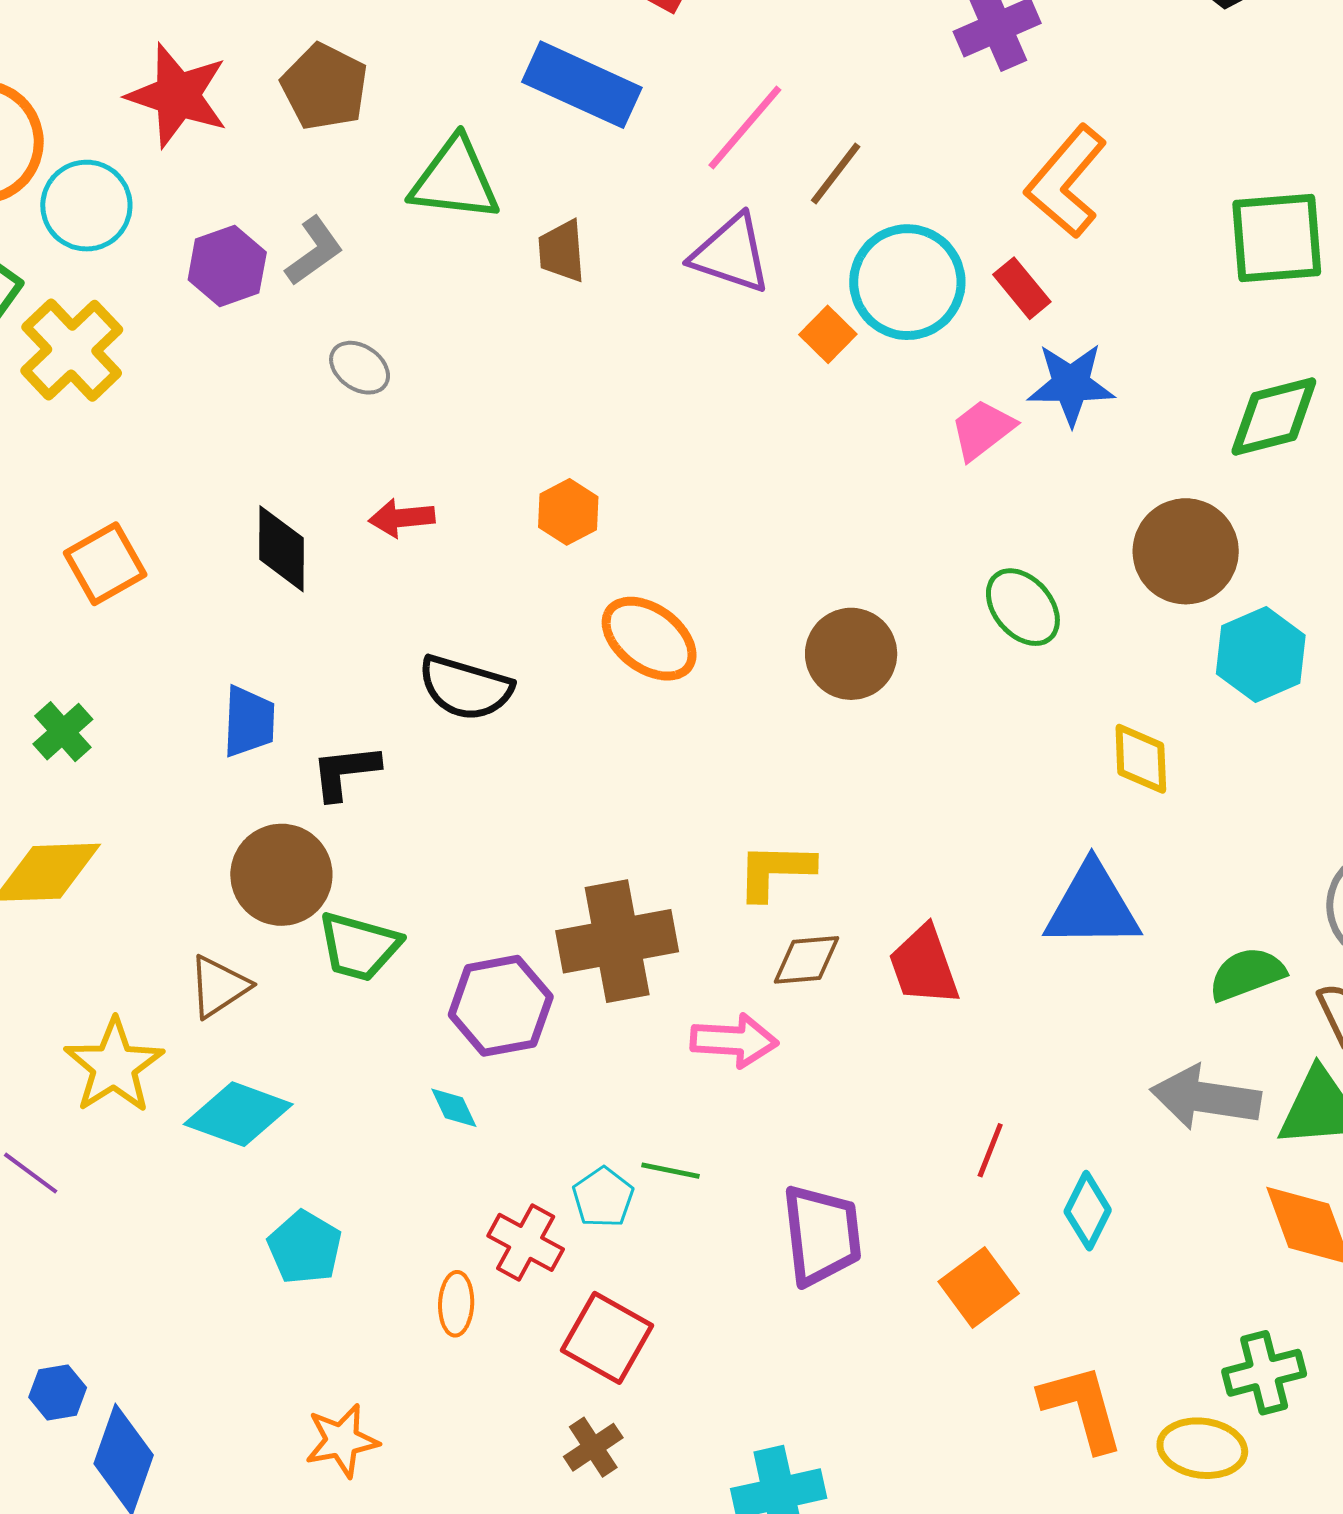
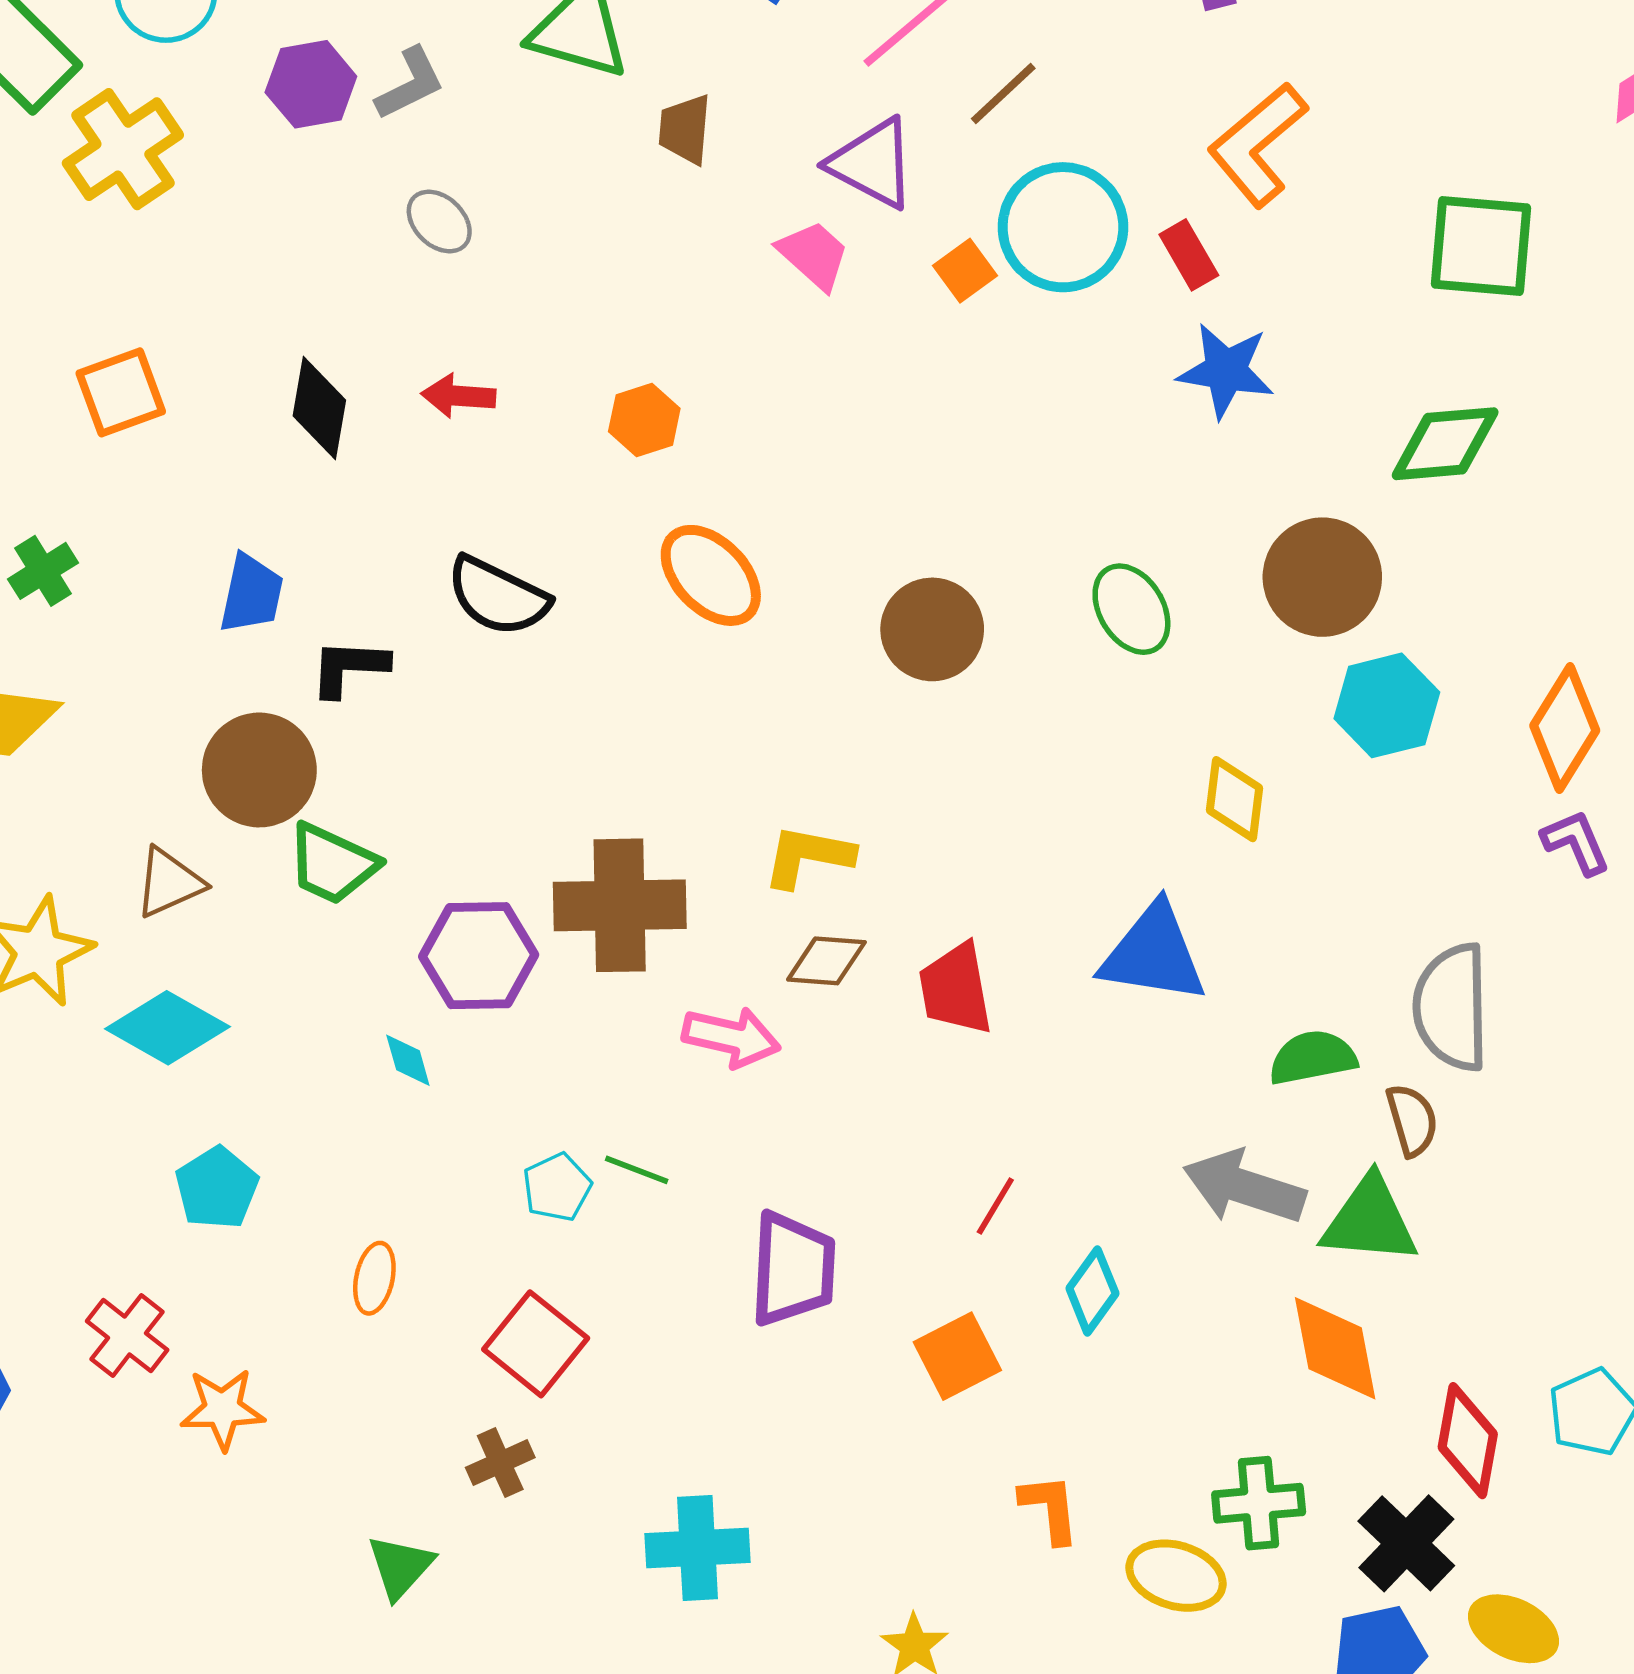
pink trapezoid: (983, 430) -> (814, 255), moved, turned 70
red cross: (526, 1242) -> (127, 1335), moved
orange L-shape: (1082, 1408) -> (1050, 1508), size x0.7

